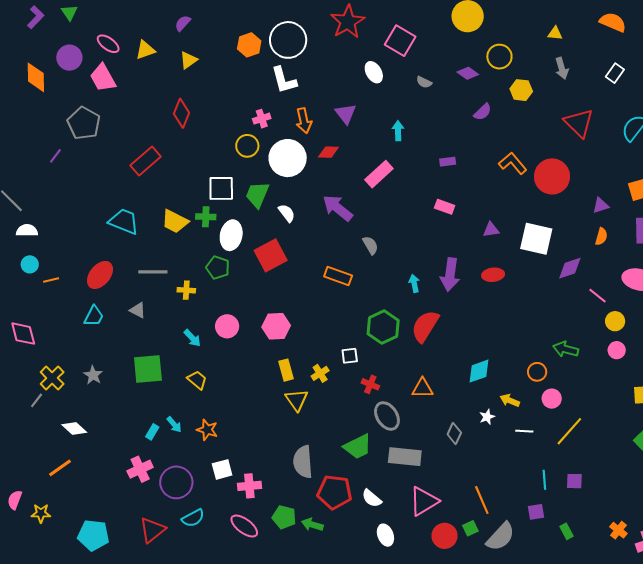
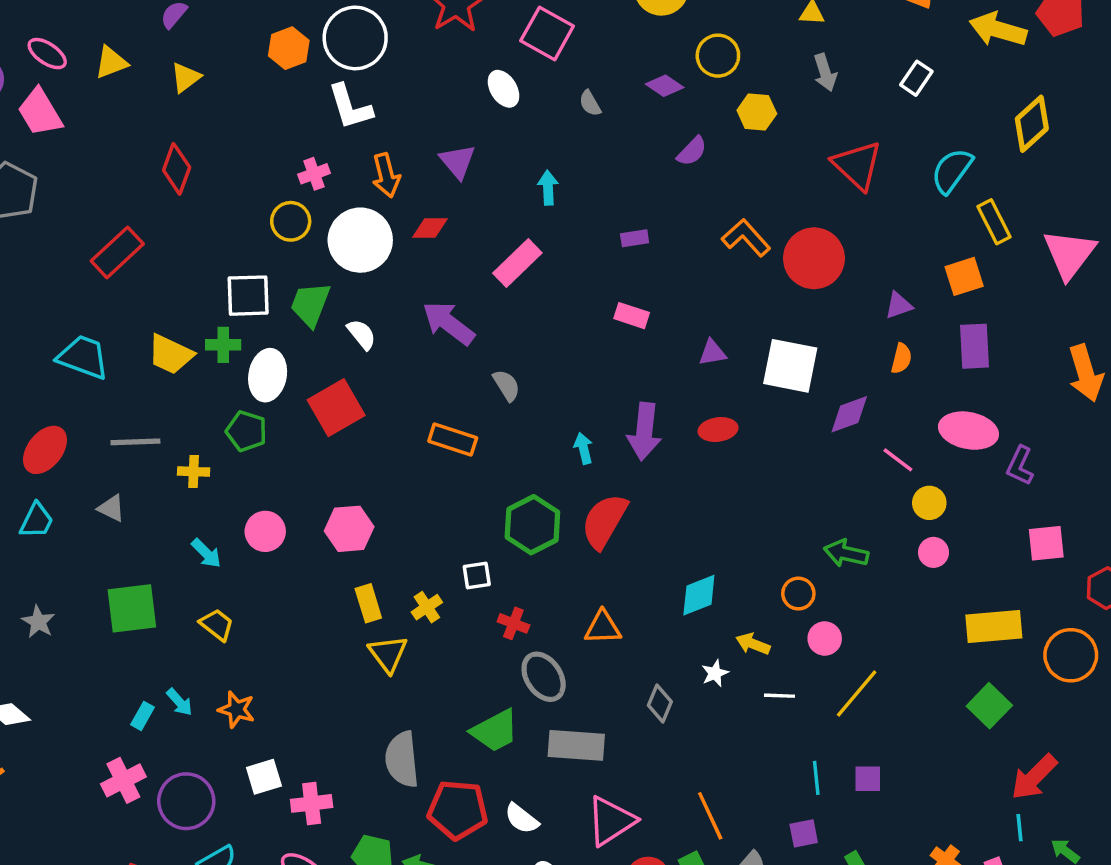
gray semicircle: (424, 82) -> (590, 103), turned 35

